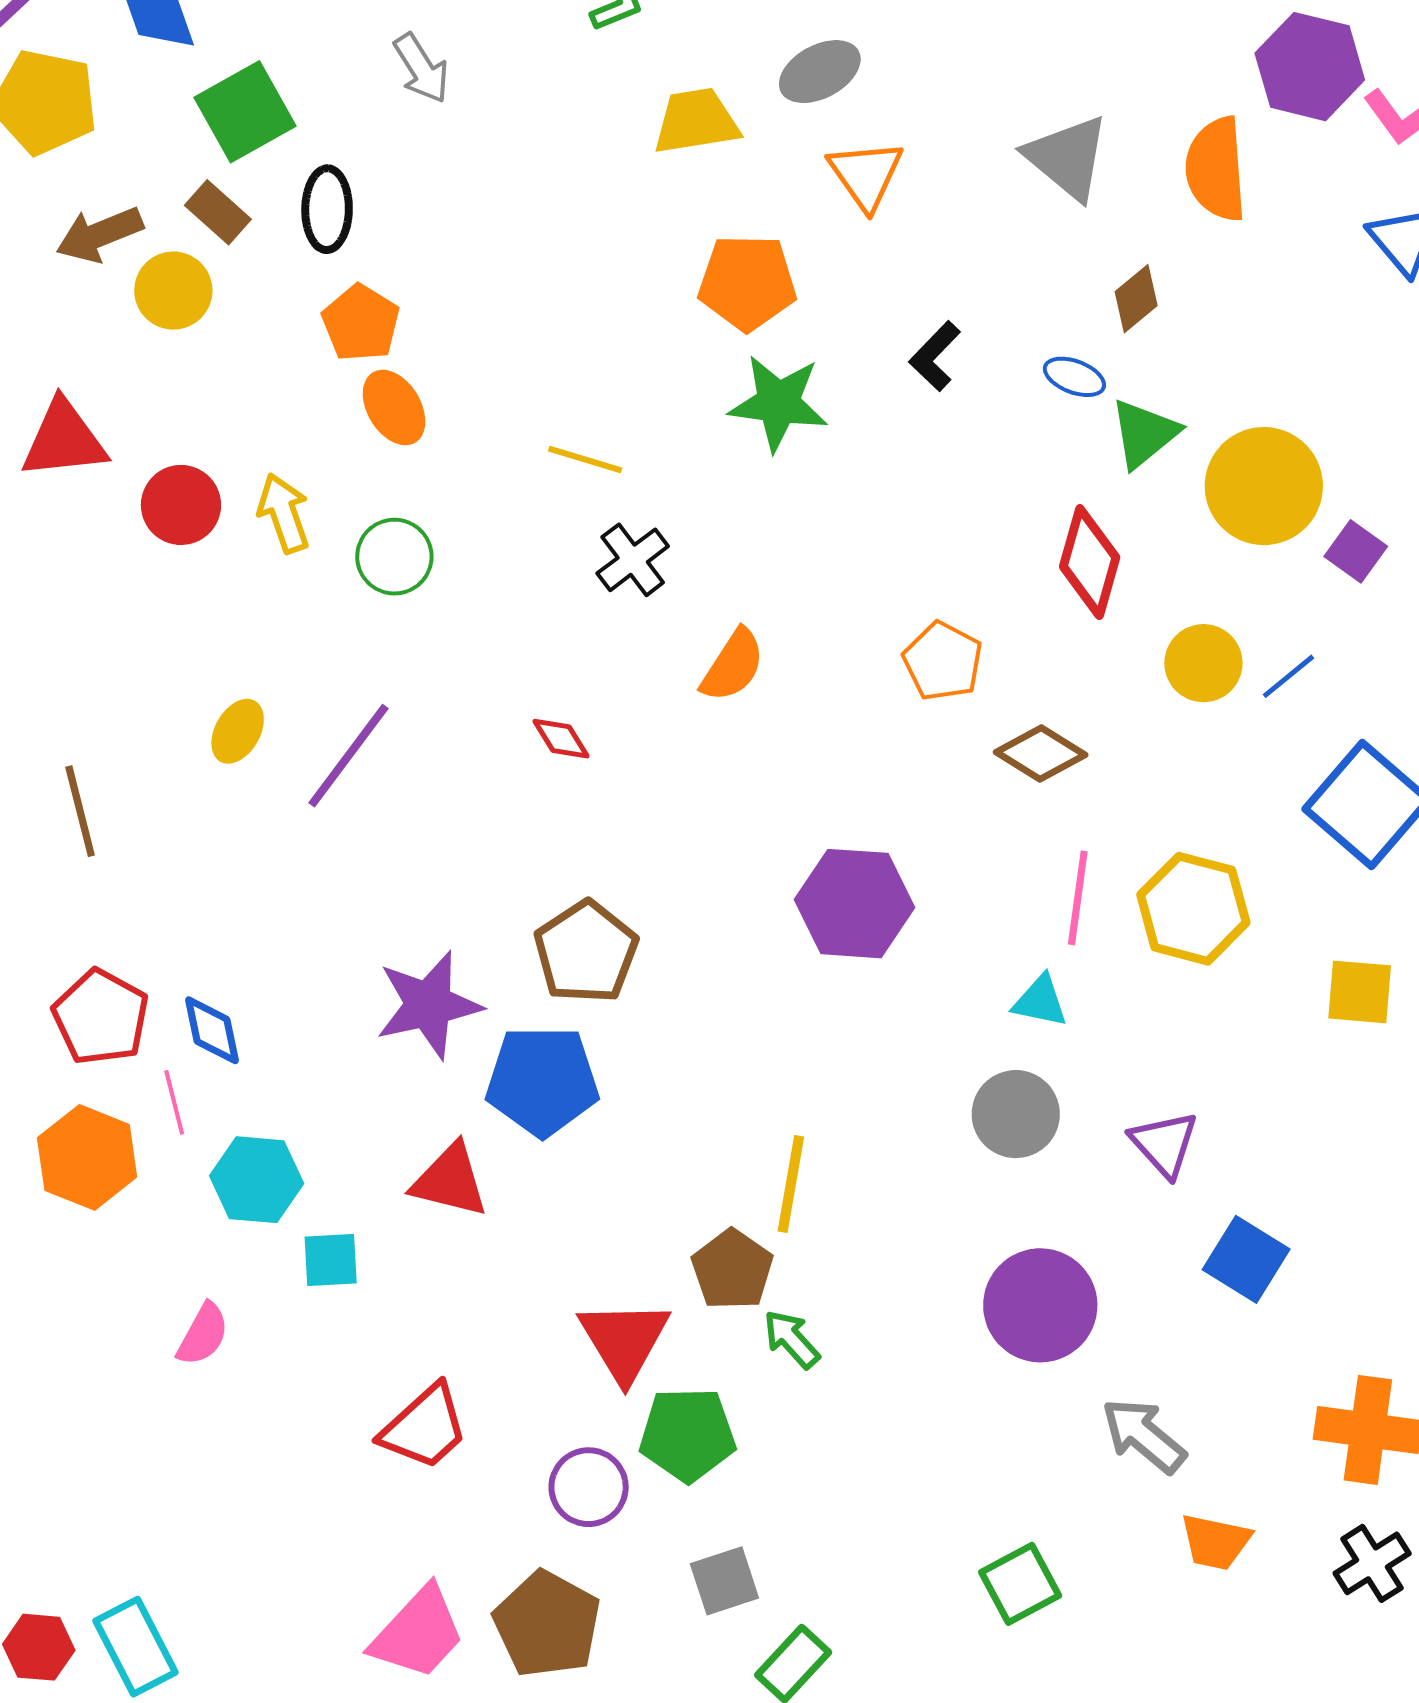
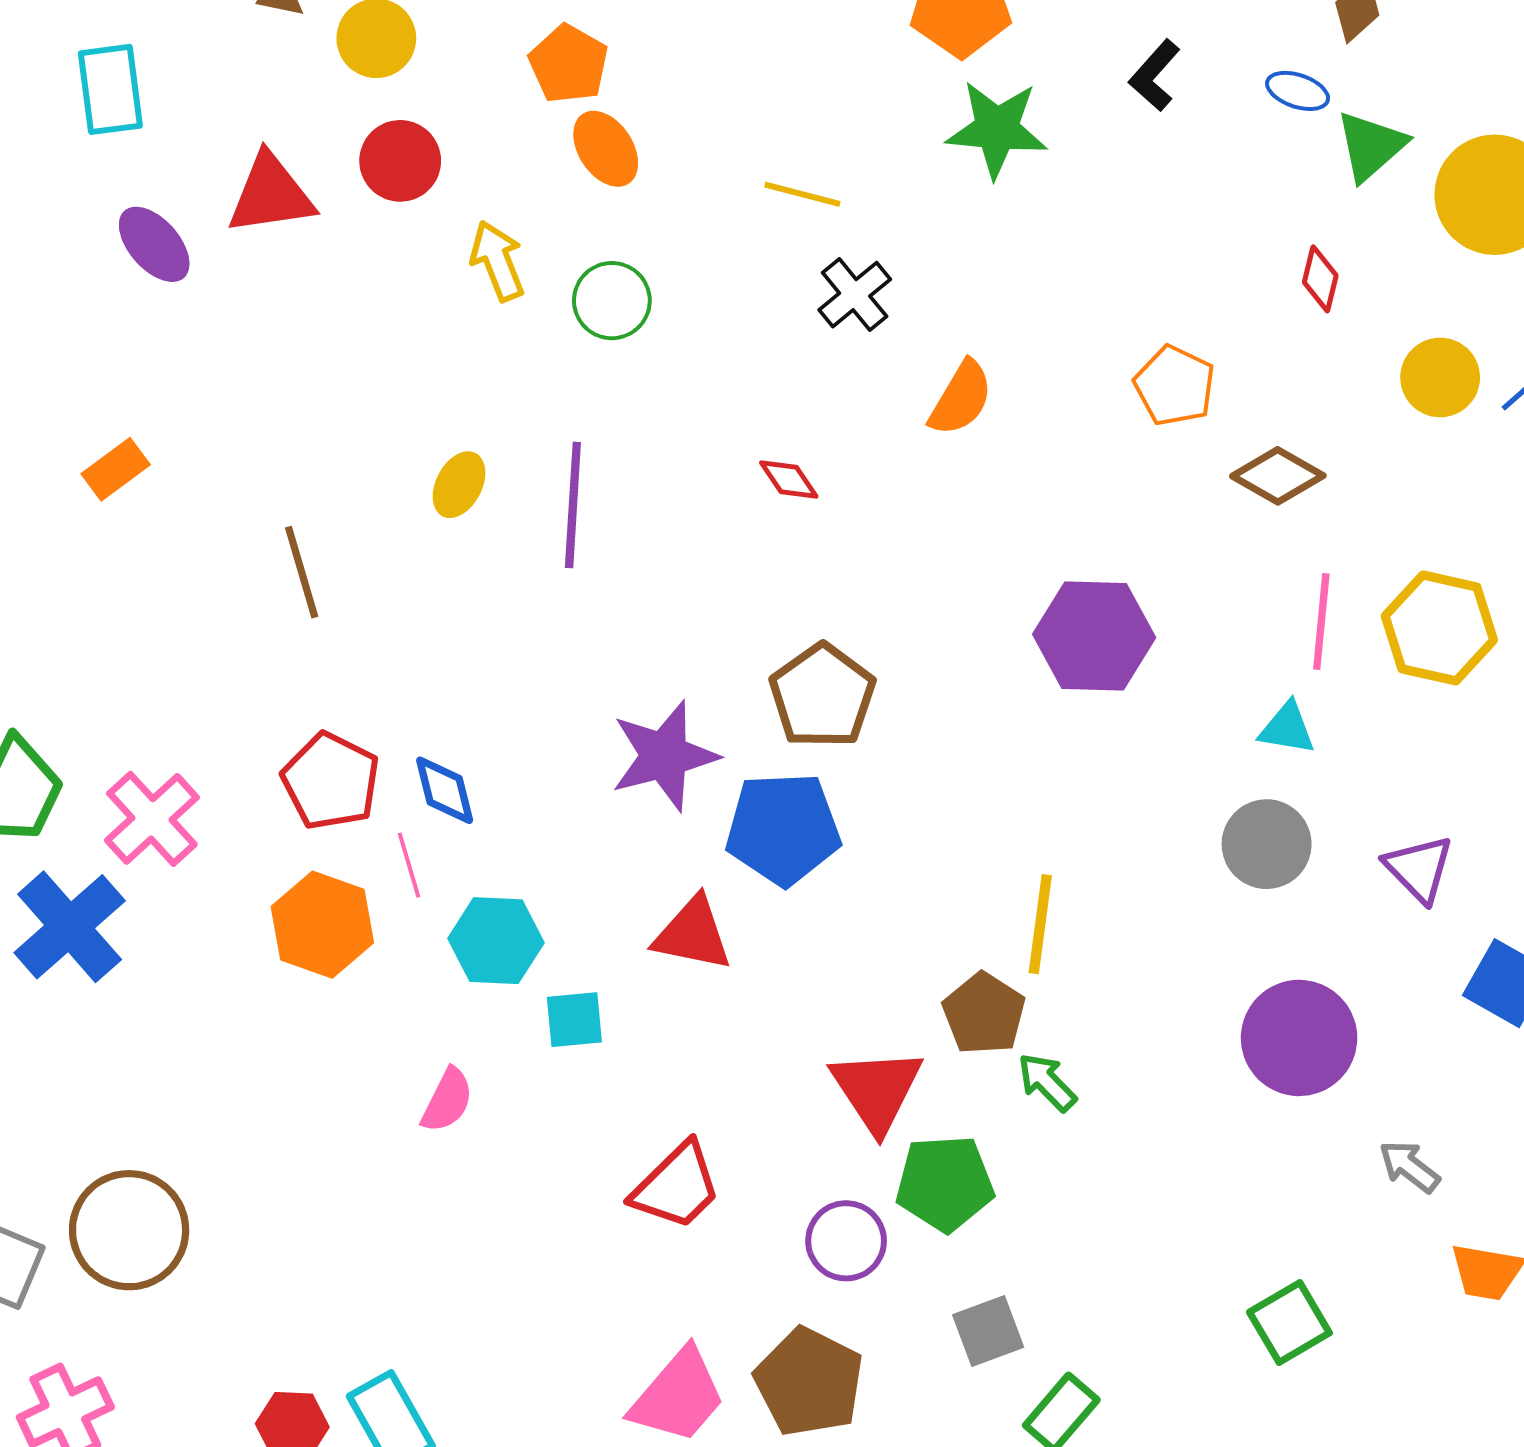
red circle: (181, 505) -> (400, 161), moved
red diamond: (1090, 562) -> (1320, 279), size x0.6
purple line: (349, 756) -> (573, 505), turned -31
gray arrow: (1144, 1435) -> (1409, 1166), size x0.7

